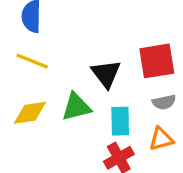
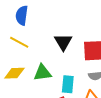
black triangle: (106, 74) -> (63, 42), moved

